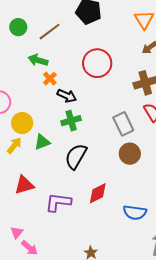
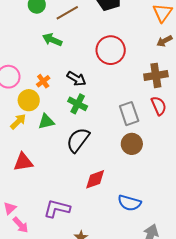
orange cross: (50, 79) -> (43, 81), moved
green cross: (71, 121) -> (78, 104), turned 36
purple L-shape: (58, 202) -> (57, 209), moved

